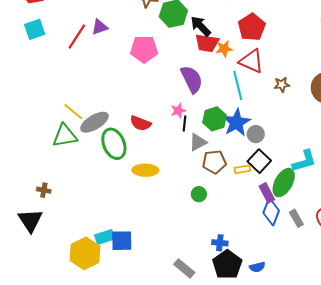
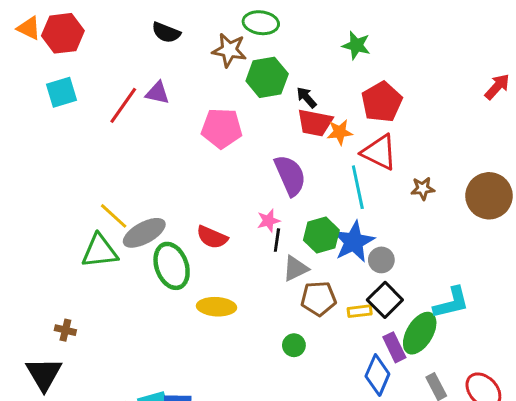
black arrow: (201, 26) -> (307, 97), size x0.7
purple triangle: (100, 27) -> (158, 93), turned 30
blue diamond: (271, 212) -> (377, 375), moved

